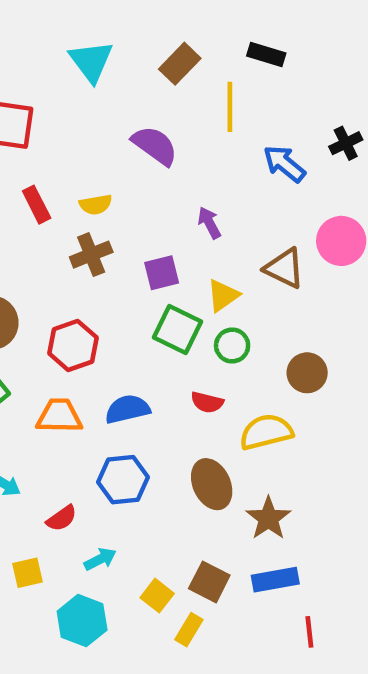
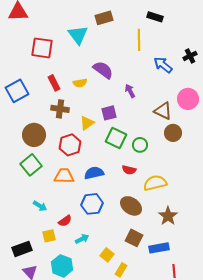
cyan triangle: (91, 61) -> (78, 35), moved
brown rectangle: (180, 64) -> (104, 18), moved, turned 30
purple semicircle: (155, 145) -> (103, 70), moved
brown cross: (91, 255) -> (60, 109), moved, turned 30
yellow triangle: (223, 295) -> (87, 123), moved
brown circle: (307, 373) -> (173, 133), moved
brown ellipse: (212, 484) -> (131, 206), turned -30
brown star: (268, 518) -> (168, 216), moved
yellow square: (27, 573) -> (49, 236), moved
brown square: (209, 582) -> (134, 238), moved
cyan hexagon: (82, 621) -> (62, 266), moved

